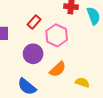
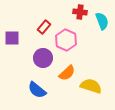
yellow semicircle: (82, 82) -> (91, 86), size x1.5

